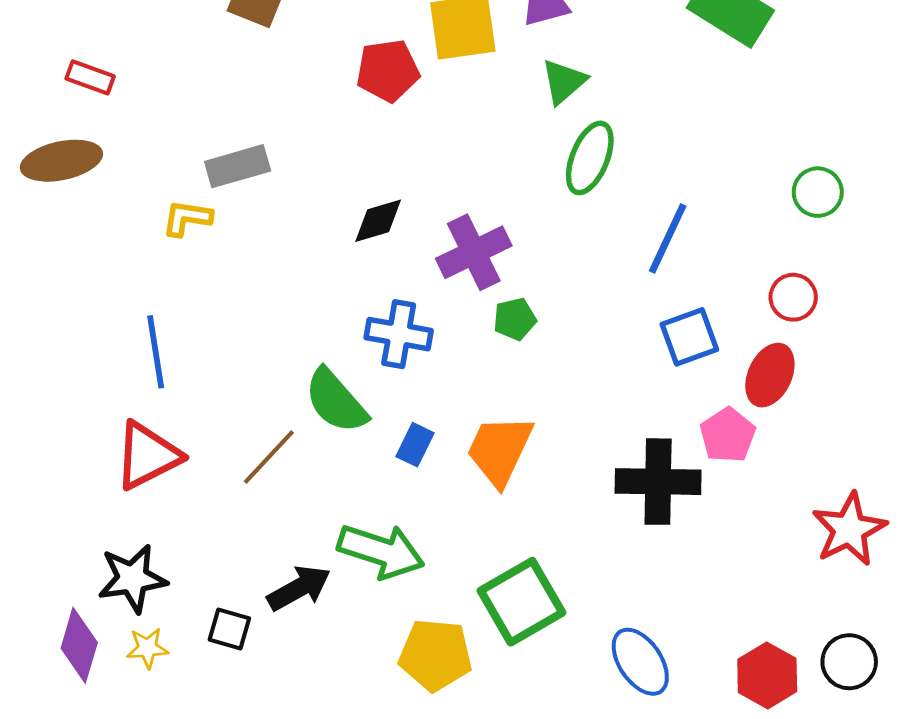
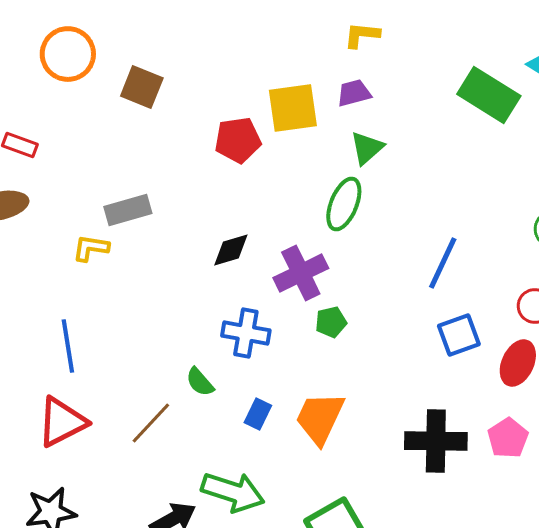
green ellipse: (590, 158) -> (344, 204), moved
green semicircle: (336, 401) -> (200, 382), size x0.6
pink pentagon: (728, 435) -> (508, 438), moved

